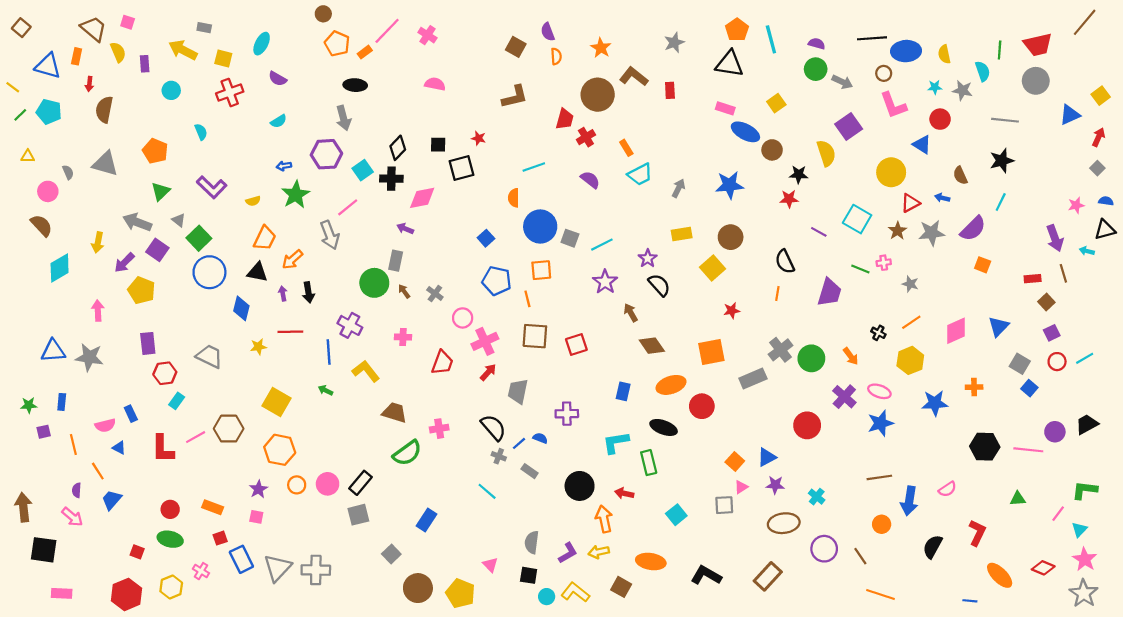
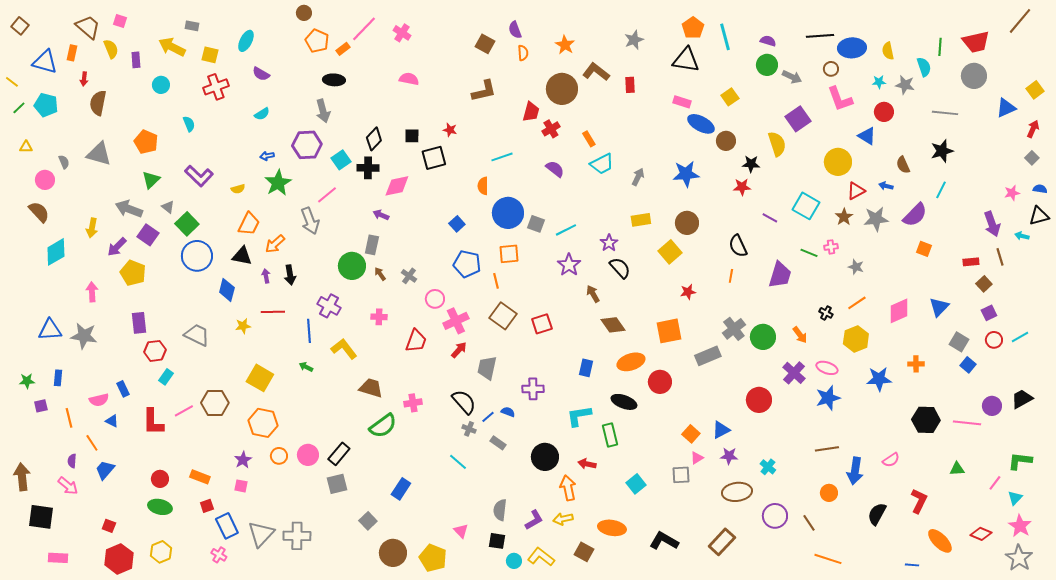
brown square: (535, 336) -> (503, 316), turned 32
red square: (137, 552) -> (109, 526), moved
pink cross: (201, 571) -> (219, 555), moved

